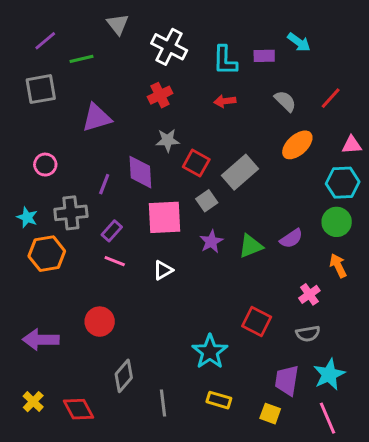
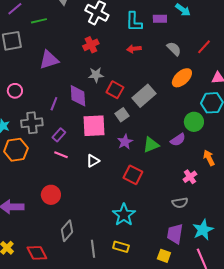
green circle: (337, 222) -> (194, 122), moved
red square: (257, 322) -> (133, 175), moved
gray semicircle: (308, 334) -> (180, 203), moved
yellow rectangle: (219, 400) -> (121, 247), moved

